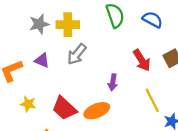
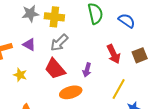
yellow line: (152, 100) -> (119, 89), turned 50
yellow star: (28, 104) -> (20, 75), moved
red trapezoid: (64, 108) -> (55, 69), moved

